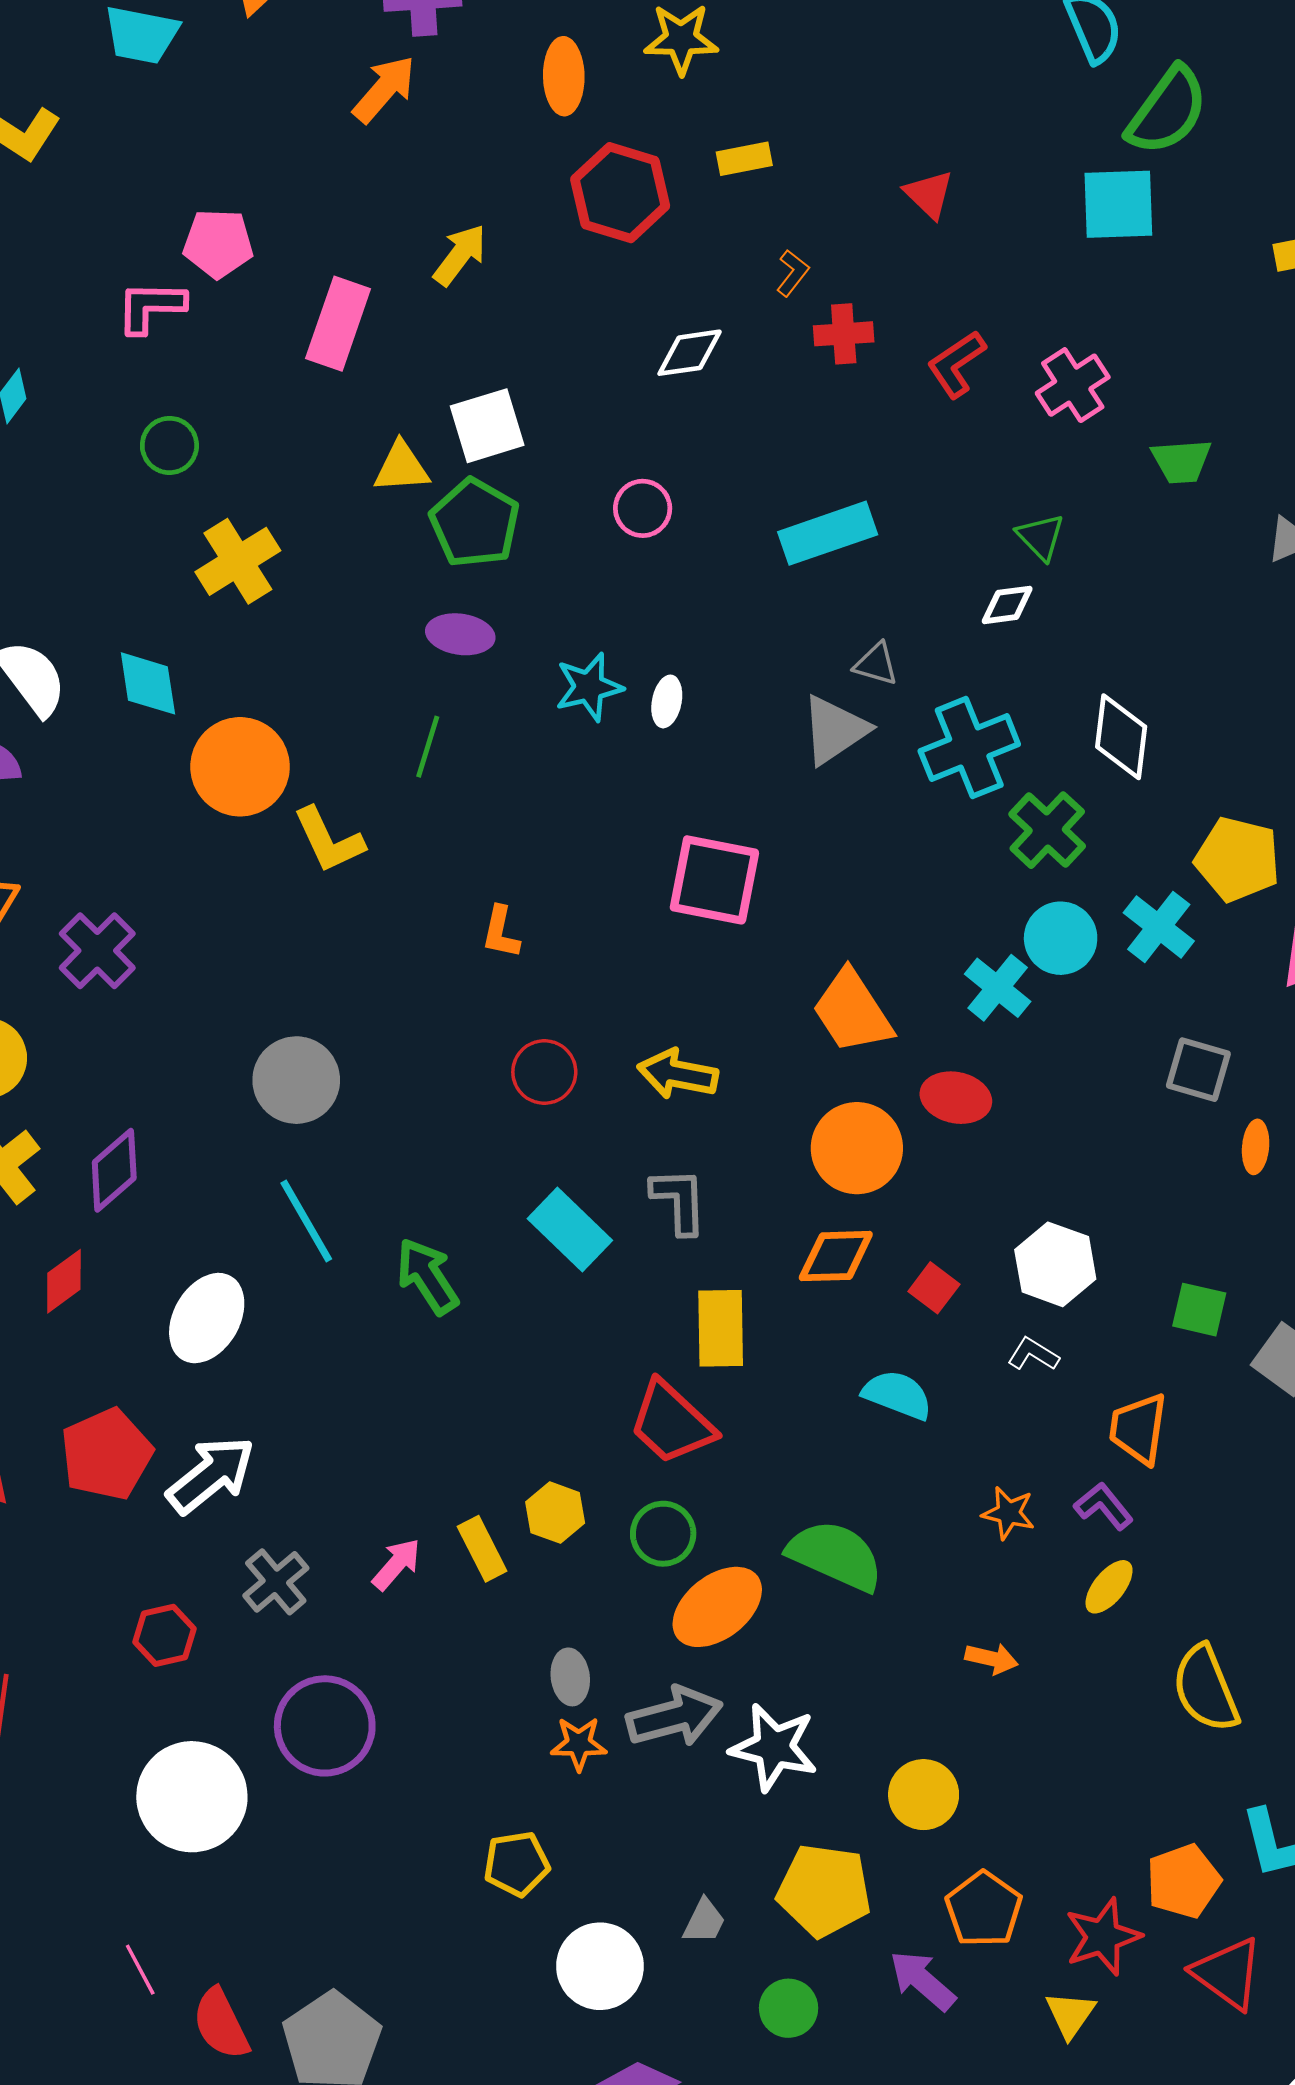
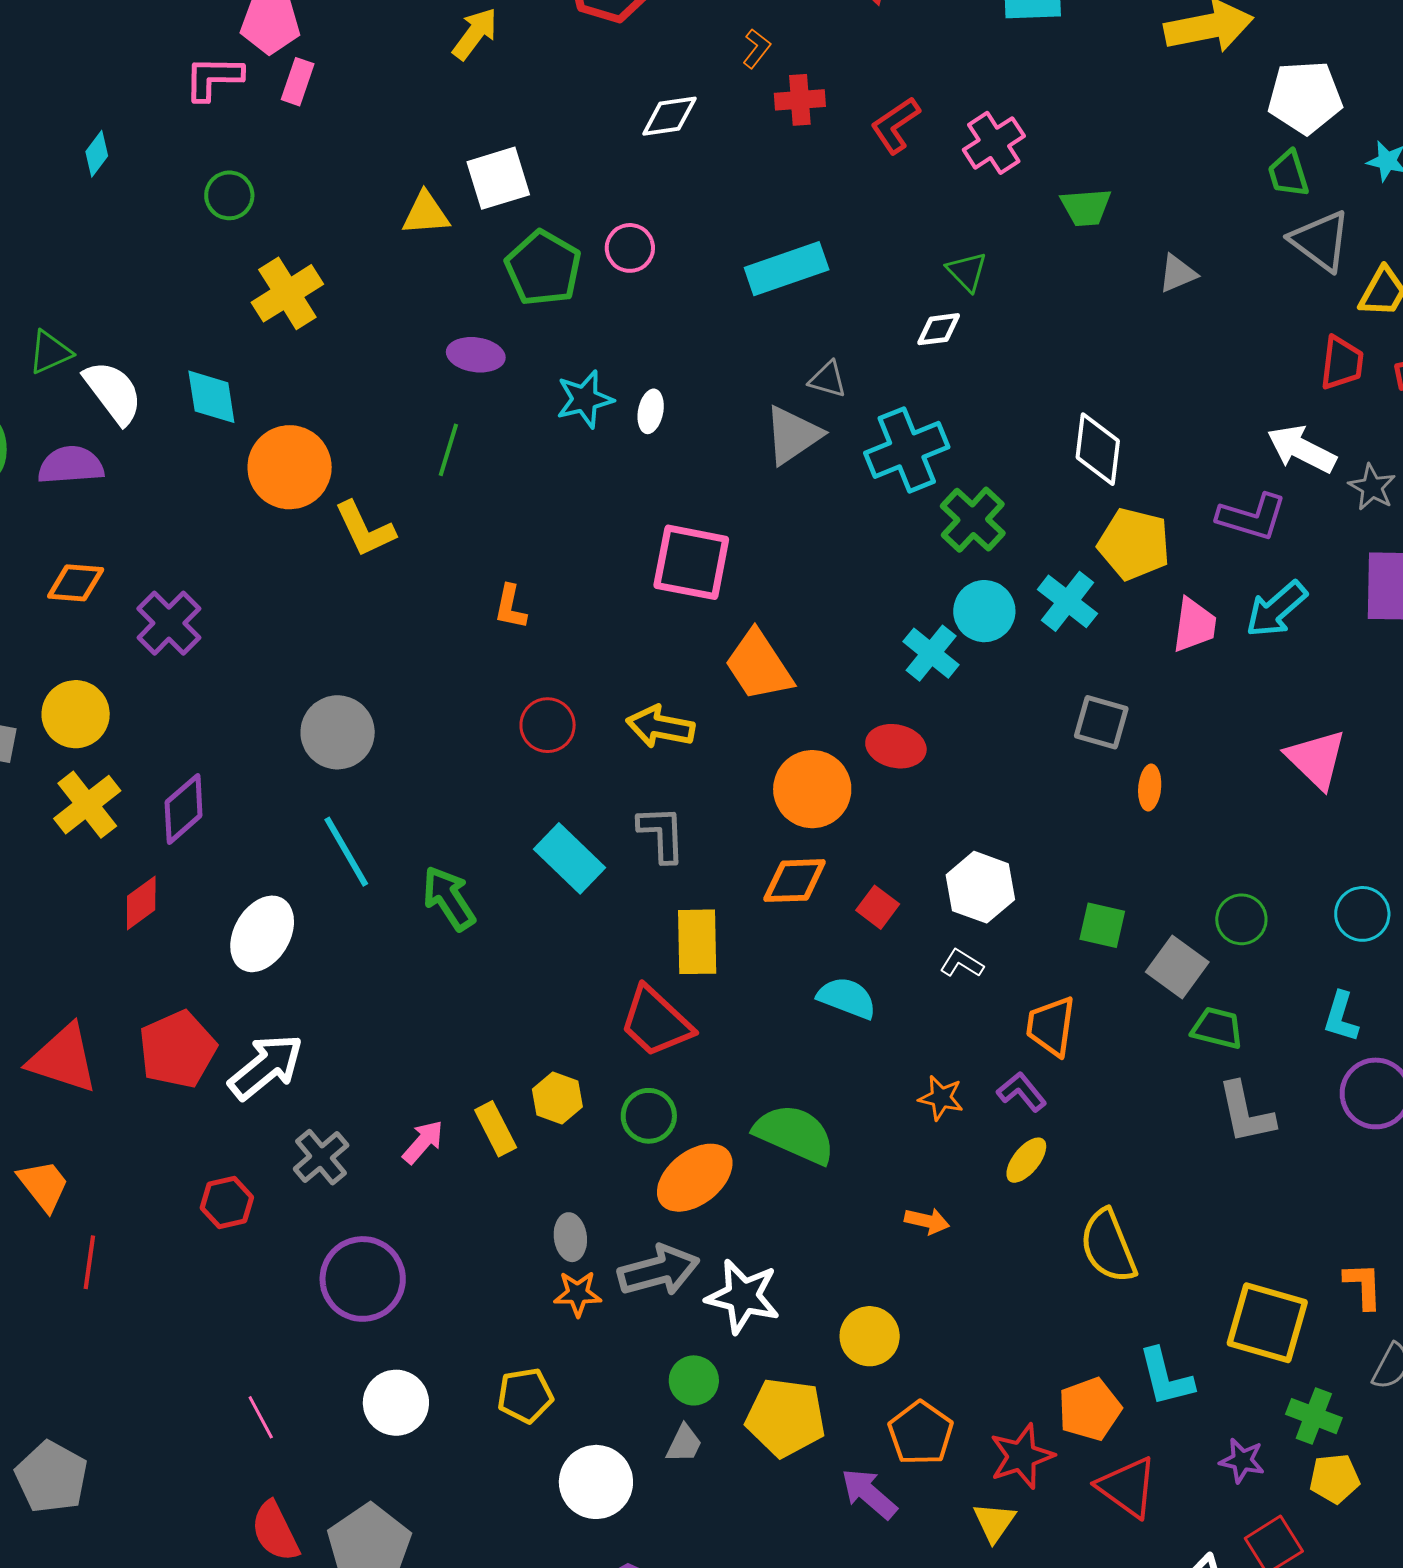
pink rectangle: (338, 324) -> (298, 82), moved, size x0.6
green pentagon: (475, 523) -> (543, 268), moved
white diamond: (1121, 737) -> (1098, 449), moved
orange trapezoid: (852, 1011) -> (759, 666), moved
white circle: (192, 1797) -> (396, 1403), moved, size x0.7
pink line: (140, 1970) -> (261, 1417), moved
green circle: (789, 2008) -> (694, 1380), moved

